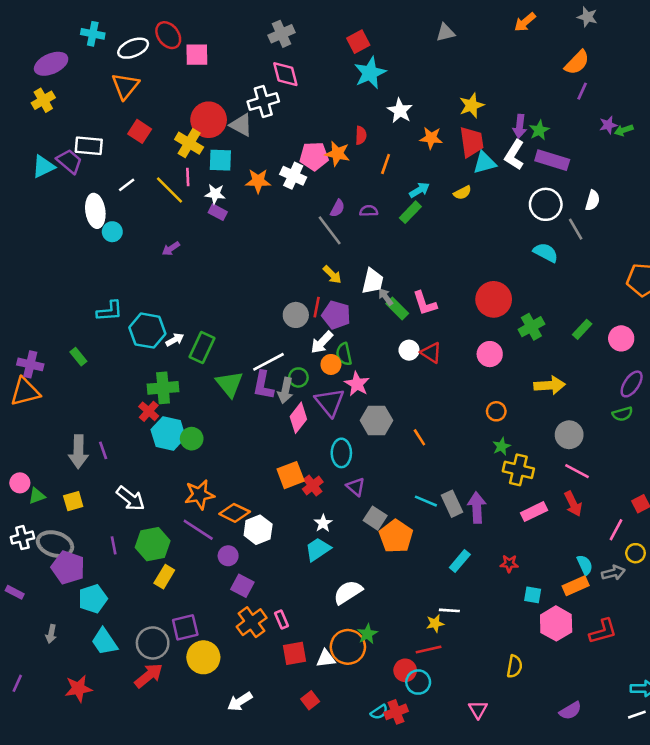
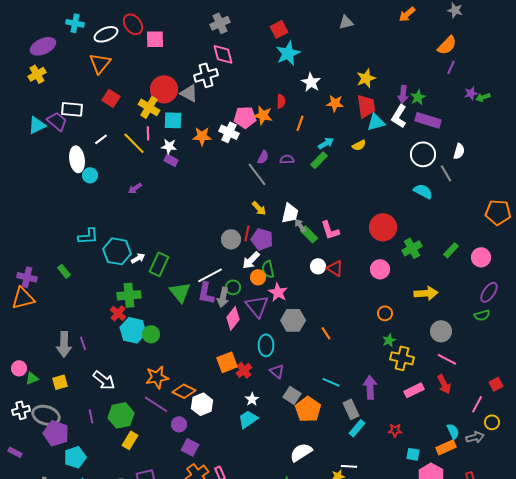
gray rectangle: (452, 504) -> (351, 409), moved
white semicircle: (348, 592) -> (301, 452), moved

